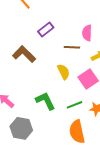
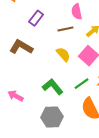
gray hexagon: (21, 128) -> (52, 117), moved

